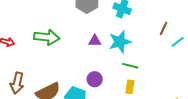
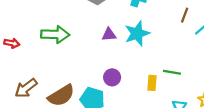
green line: (130, 66) -> (172, 72), moved
brown arrow: (17, 83) -> (26, 88), turned 45

